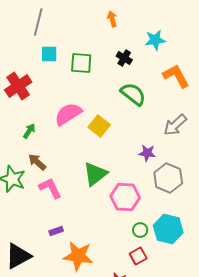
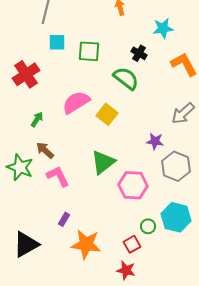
black cross: (124, 58) -> (139, 53), moved
green semicircle: (133, 94) -> (126, 78), moved
green circle: (140, 230) -> (148, 226), moved
purple rectangle: (56, 231) -> (64, 219), turned -40
red square: (138, 256) -> (132, 244), moved

